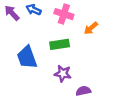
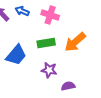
orange arrow: (91, 28) -> (75, 42), moved, size x1.6
blue trapezoid: (27, 57) -> (16, 55), turned -120

